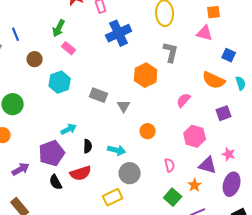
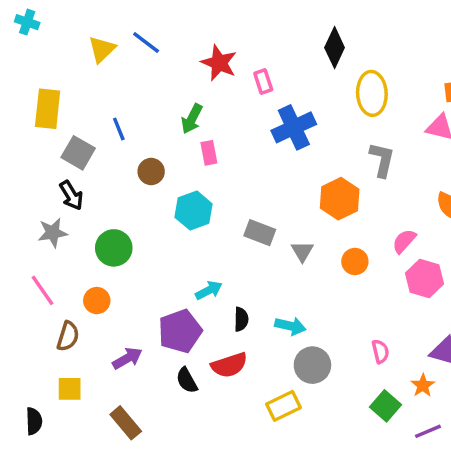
pink rectangle: (69, 48) -> (209, 153), turned 40
orange circle: (148, 131) -> (355, 262), moved
pink hexagon: (195, 136) -> (425, 278), moved

